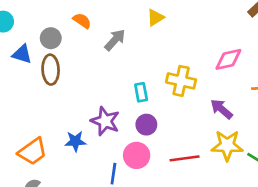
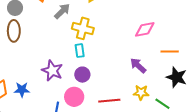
yellow cross: (181, 81) -> (83, 28), moved
blue star: (75, 141) -> (22, 90), moved
yellow star: (227, 145) -> (141, 92), size x0.7

